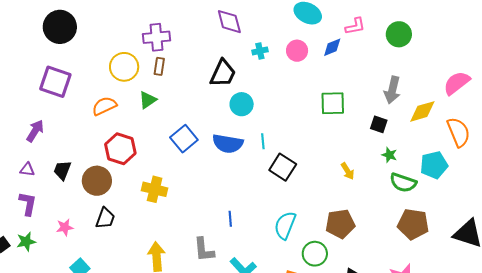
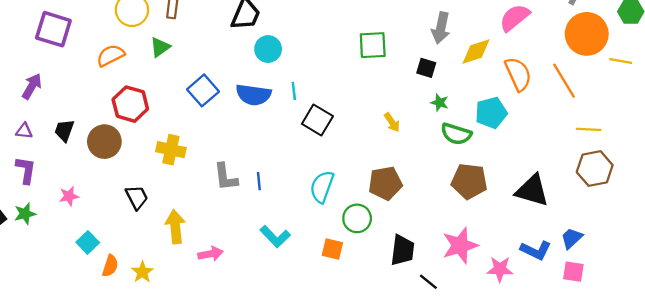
black trapezoid: (105, 218) -> (137, 197), moved, turned -45
gray L-shape: (204, 250) -> (226, 177), moved

